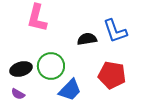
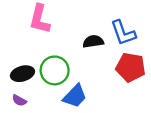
red pentagon: (112, 75) -> (131, 67), moved

